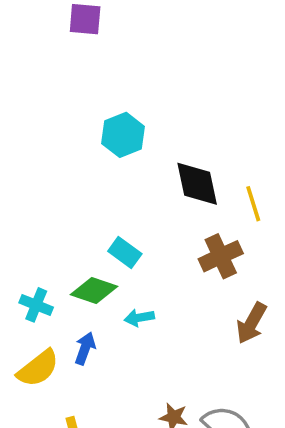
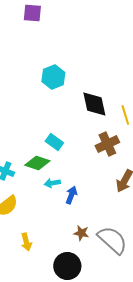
cyan arrow: (139, 318) -> (52, 183), moved
blue arrow: (85, 348) -> (71, 195), moved

